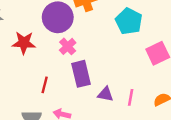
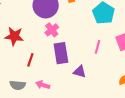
red star: (24, 43) -> (14, 36), moved
pink line: (131, 97) -> (98, 47), moved

